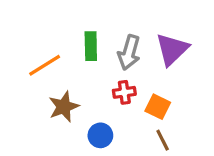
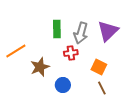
orange line: (45, 65) -> (16, 51), moved
red cross: (124, 92) -> (71, 53), moved

